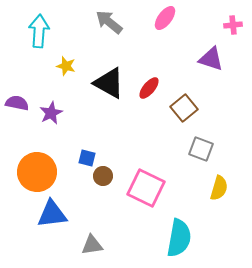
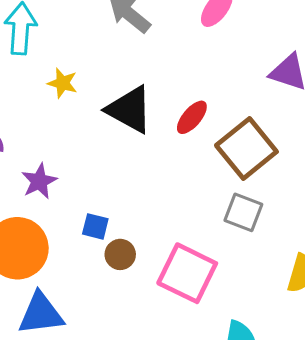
brown square: (184, 108) -> (246, 148), size x1.4
purple star: (51, 113) -> (39, 181), moved
gray square: (201, 149) -> (243, 212), moved

